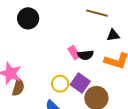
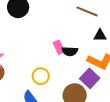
purple square: (80, 83) -> (90, 78), moved

